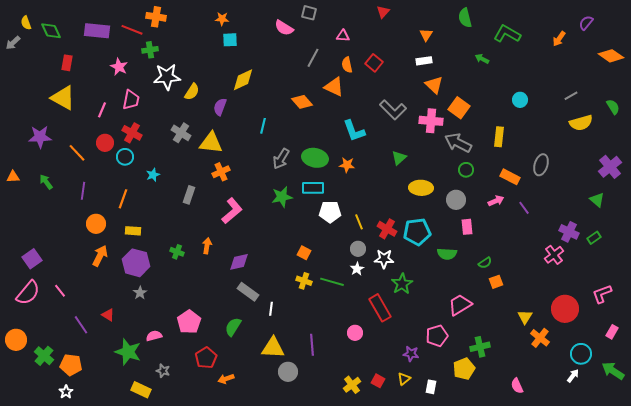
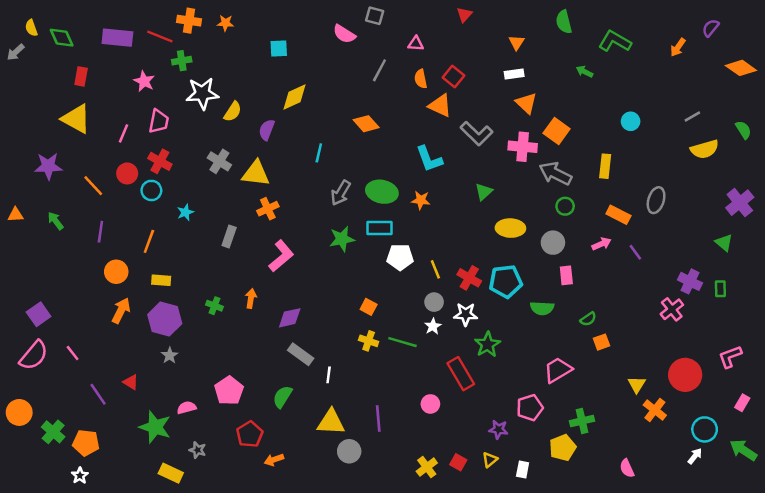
orange star: (222, 19) -> (225, 23), moved
orange triangle: (334, 87) -> (440, 106), moved
green rectangle: (594, 238) -> (720, 289), turned -56

